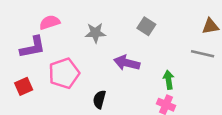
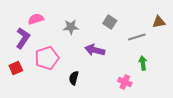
purple L-shape: (33, 47) -> (23, 38), turned -45
gray line: (203, 54) -> (137, 37), moved, turned -30
green arrow: (169, 80) -> (143, 63), moved

